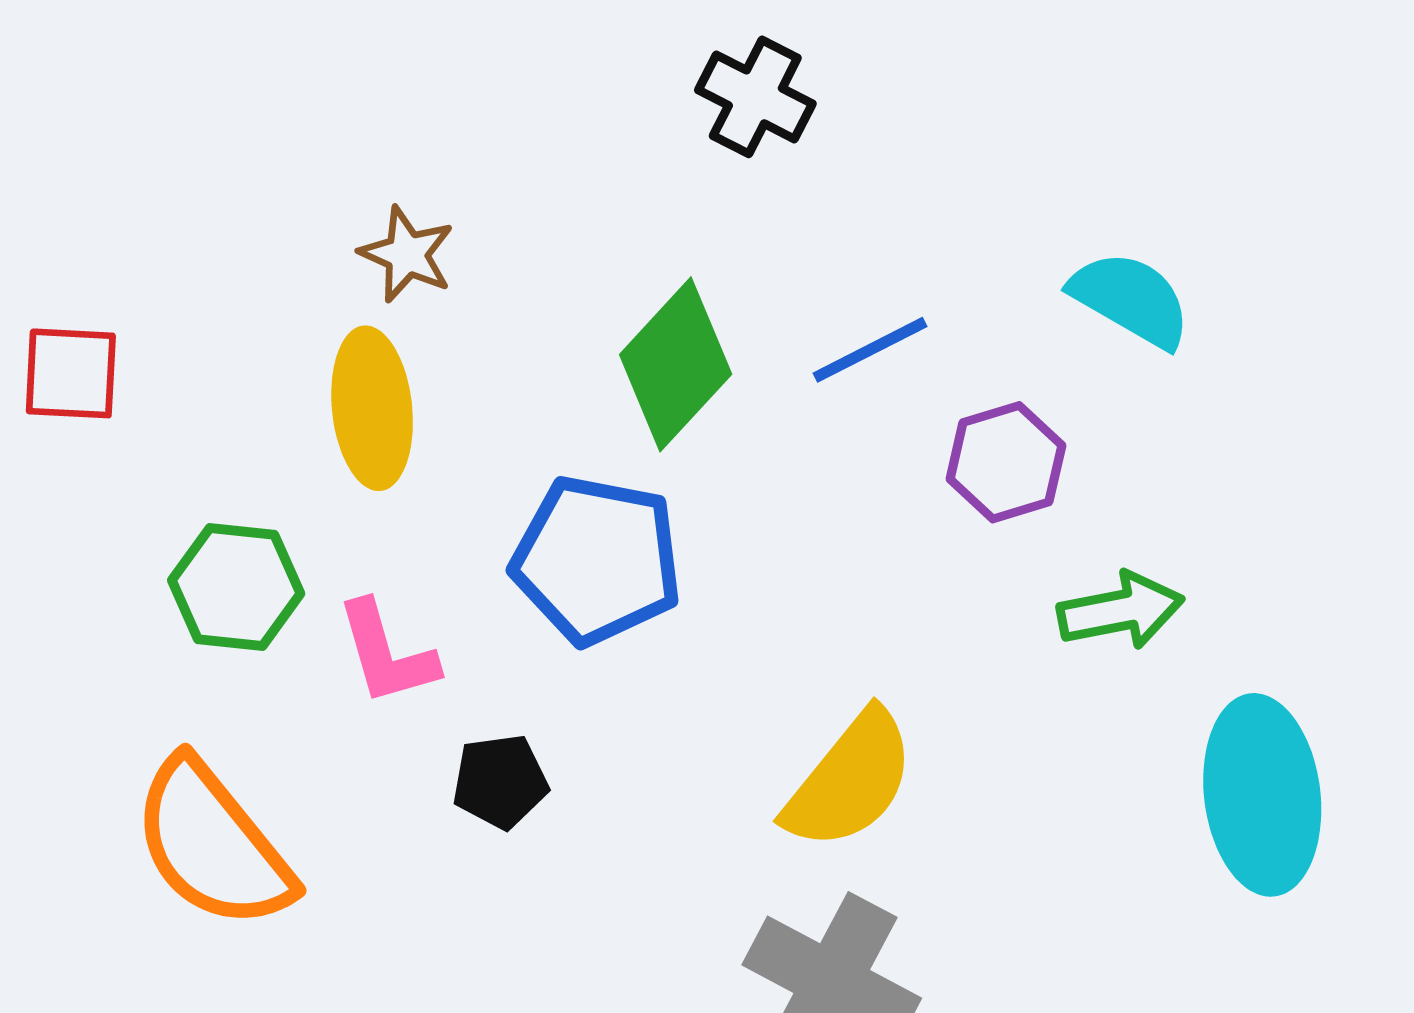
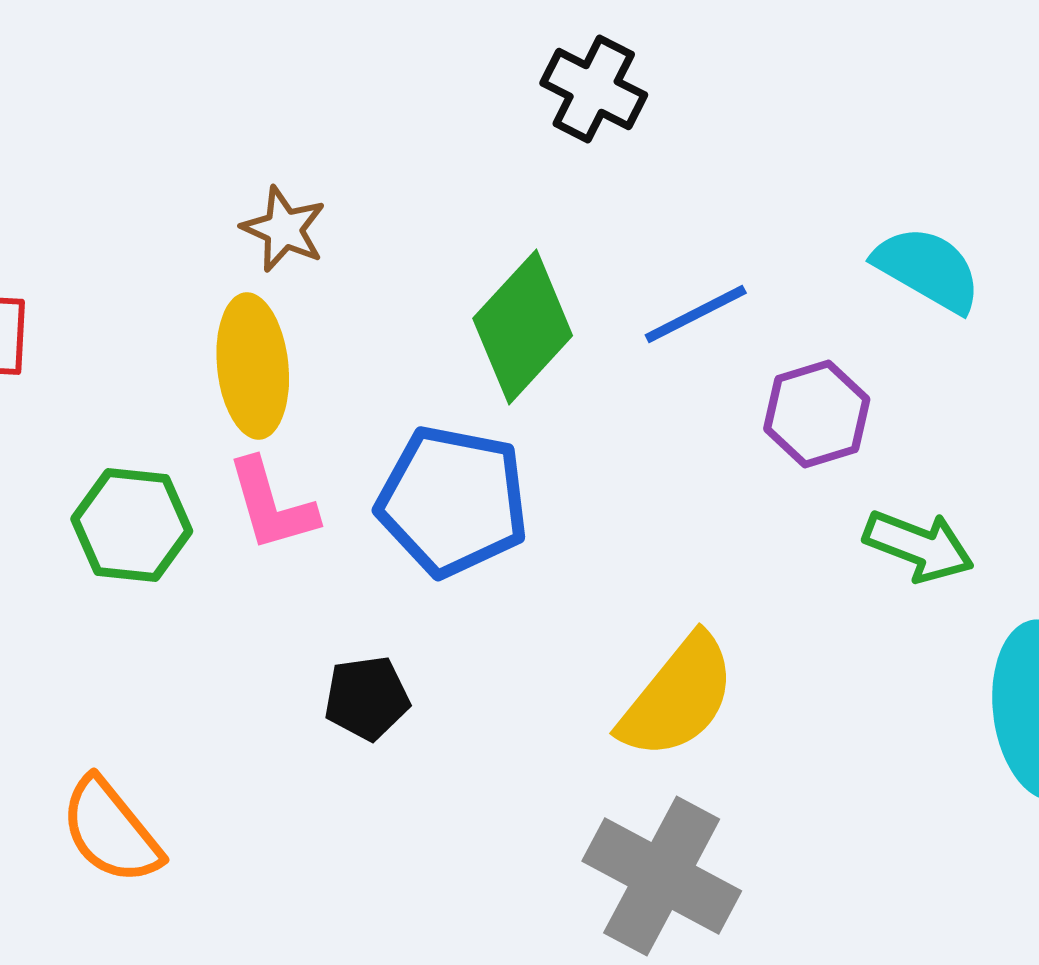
green arrow: (1121, 611) -> (919, 546), turned 32
pink L-shape: (387, 653) -> (272, 505), moved
orange semicircle: (212, 844) -> (111, 831), moved, size x0.7

